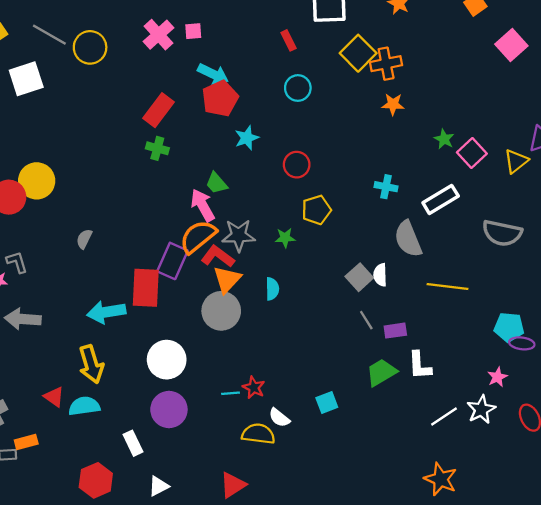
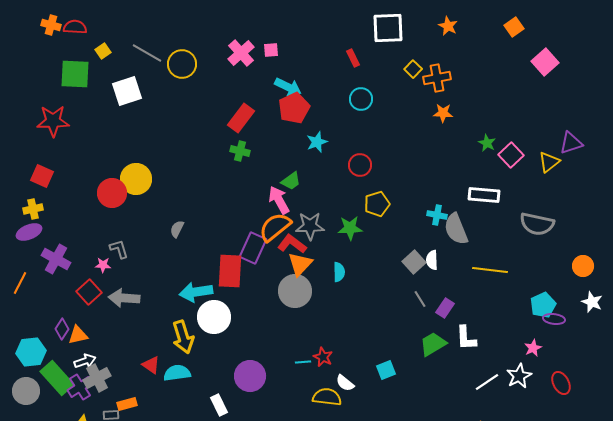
yellow square: (358, 53) -> (413, 69), size x0.6
green trapezoid: (217, 183) -> (291, 181), turned -85
cyan cross: (386, 187) -> (437, 215), moved
white rectangle: (441, 199) -> (484, 195), turned 36
green star: (285, 238) -> (350, 228), size x1.4
cyan pentagon: (509, 327) -> (543, 305), turned -30
purple rectangle: (395, 331) -> (445, 308), turned -48
white circle: (167, 360) -> (214, 317), moved

